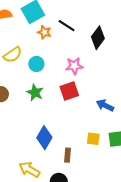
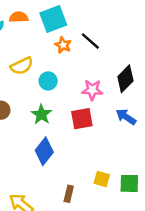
black diamond: (98, 38) -> (125, 79), moved
blue arrow: (105, 105) -> (126, 117), moved
blue diamond: (44, 138) -> (44, 151), moved

